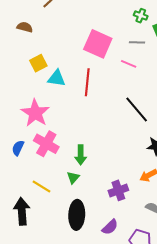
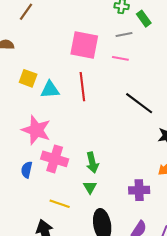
yellow square: (38, 63) -> (28, 78), turned -30
purple cross: (118, 190) -> (139, 190), turned 30

